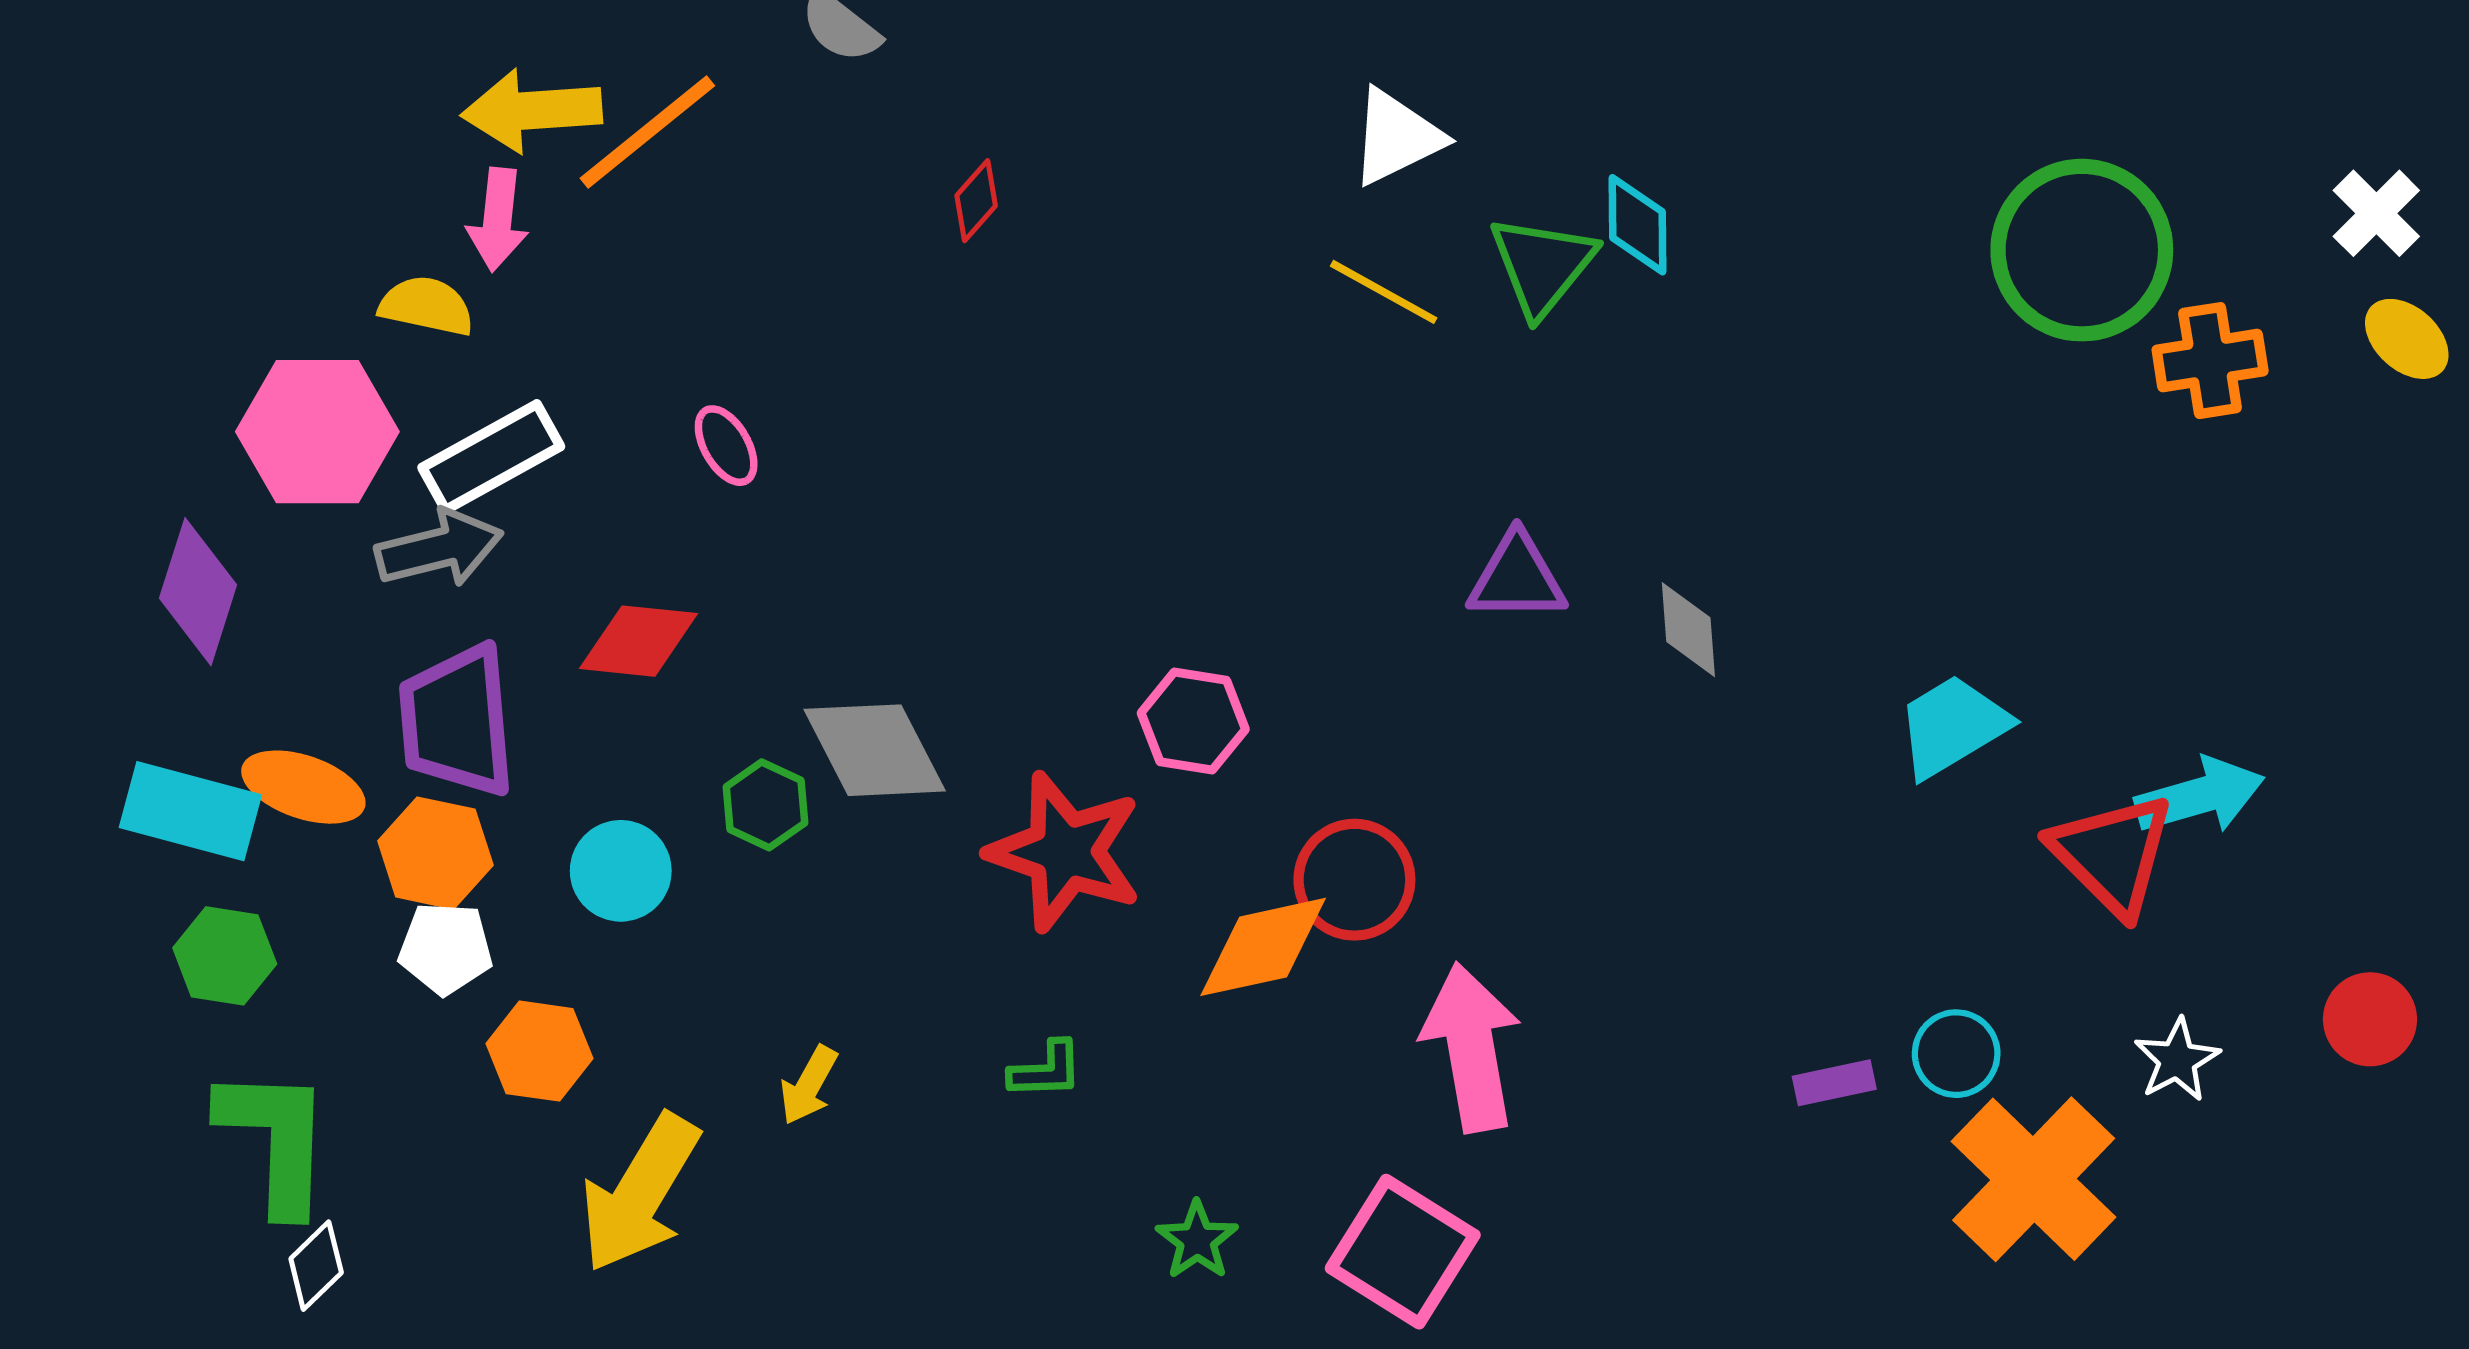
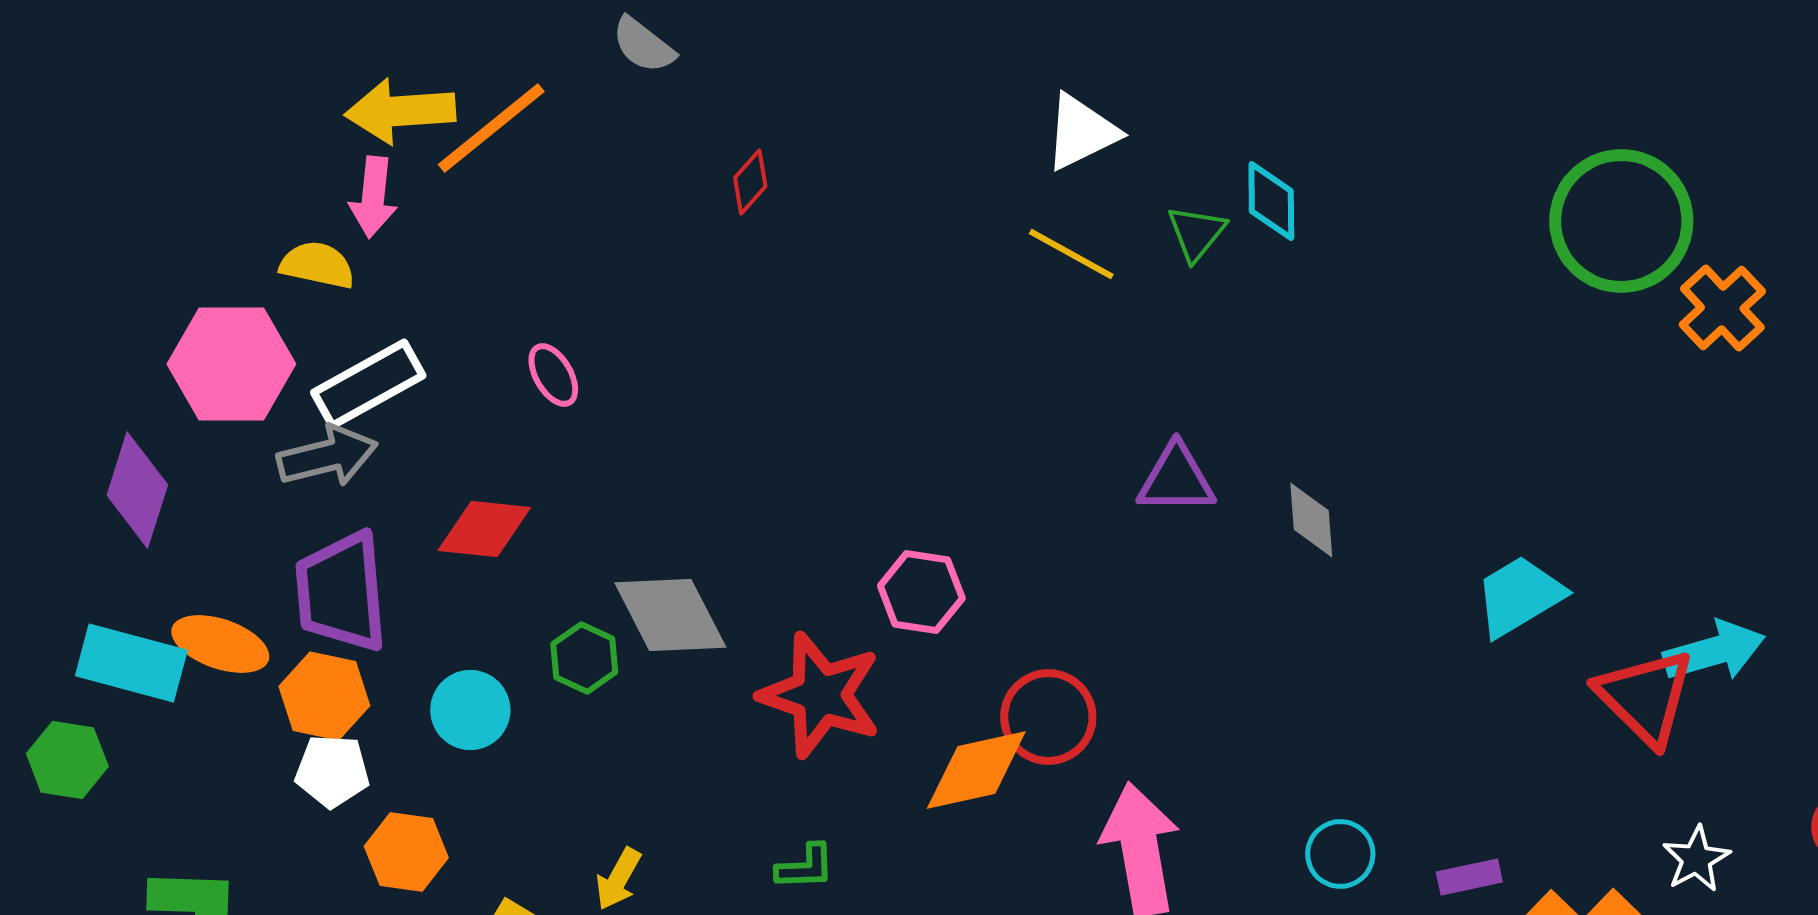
green triangle: (1542, 265) -> (1196, 233), size x0.7
orange cross: (2210, 361) -> (1722, 308), turned -34
green hexagon: (225, 956) -> (67, 760), moved
cyan circle: (1956, 1054) -> (1340, 854), moved
purple rectangle: (1834, 1083) -> (1469, 877), moved

